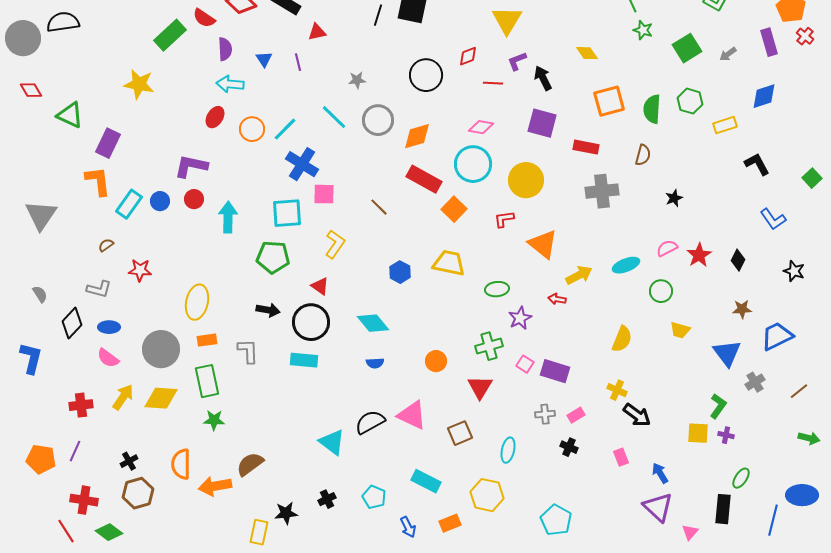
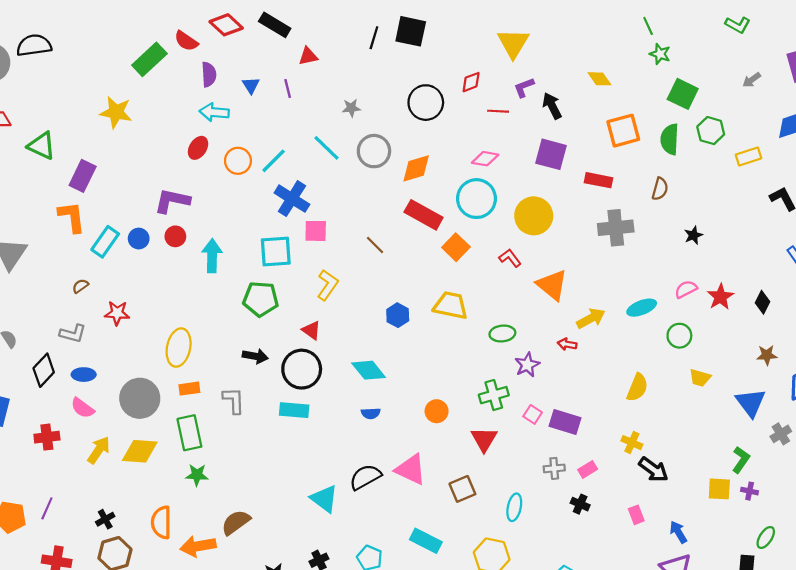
green square: (687, 48) -> (683, 94), moved, turned -32
red L-shape: (504, 219) -> (510, 258), turned 60
red cross: (81, 405) -> (47, 437), moved

